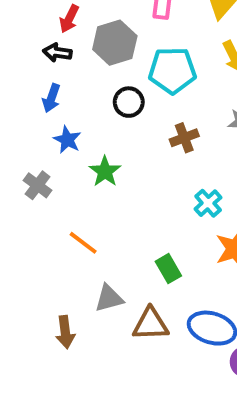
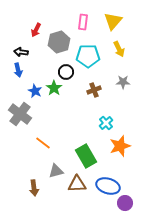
black arrow: (57, 52) -> (21, 52), moved
blue arrow: (51, 98) -> (18, 70), moved, turned -32
green star: (105, 171) -> (54, 88), moved
gray cross: (38, 185) -> (20, 114), size x1.6
green rectangle: (168, 269) -> (86, 156), size x1.6

